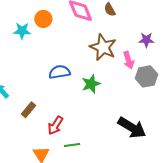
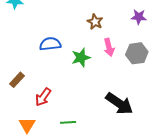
brown star: (103, 47) -> (95, 22), size x0.6
pink arrow: (129, 60) -> (109, 47), moved
green line: (72, 145) -> (68, 122), moved

